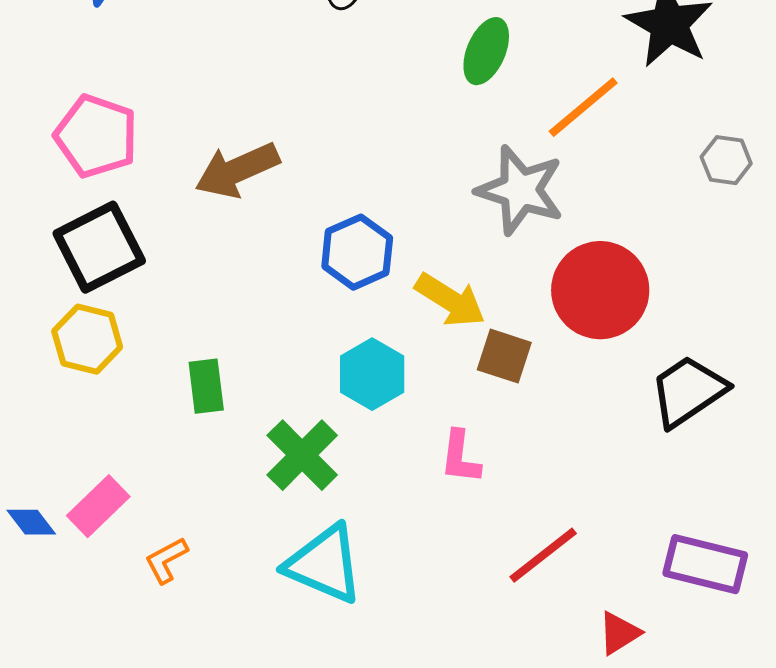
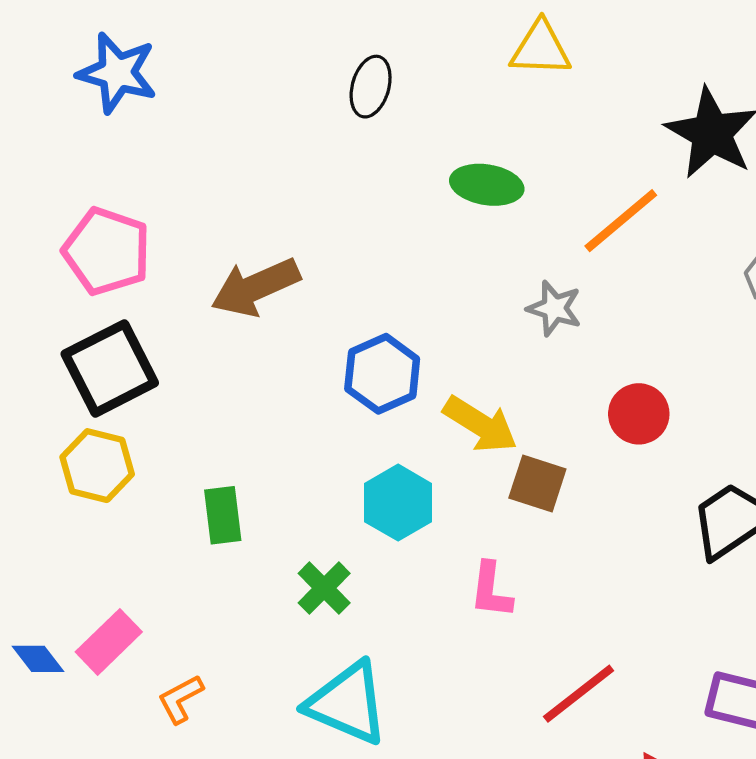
green ellipse: (486, 51) -> (487, 185), moved, turned 76
gray star: (520, 190) -> (554, 308), size x0.6
red circle: (600, 290) -> (639, 414), size x0.6
green cross: (302, 455) -> (324, 588), size x0.7

